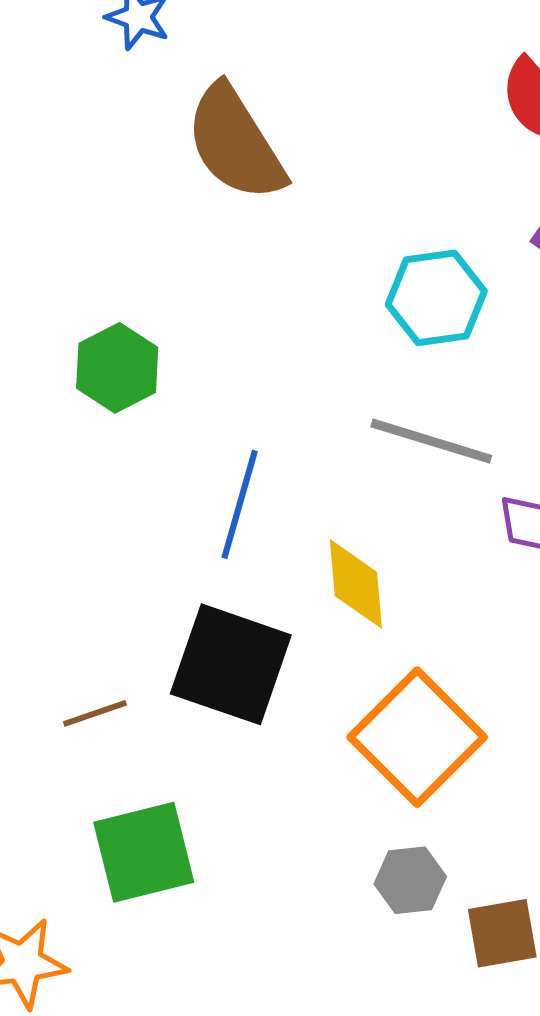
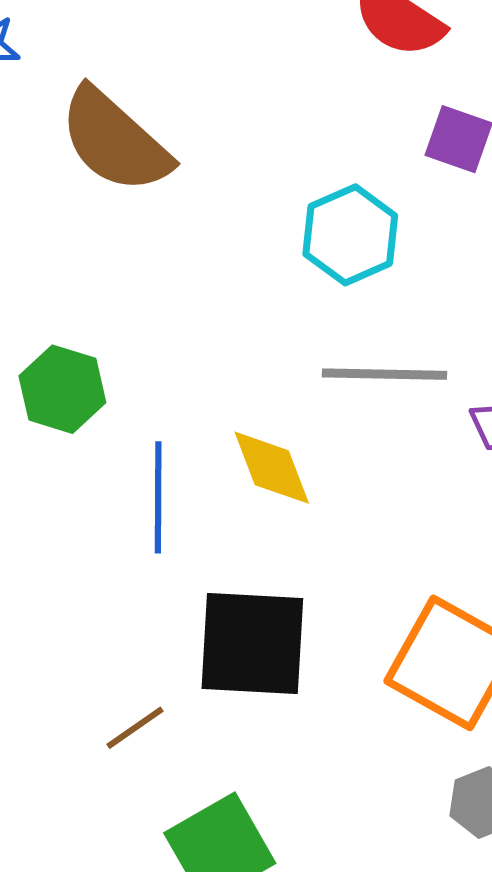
blue line: (240, 504) -> (158, 497), moved
yellow diamond: (356, 584) -> (272, 468), moved

